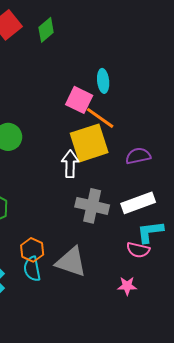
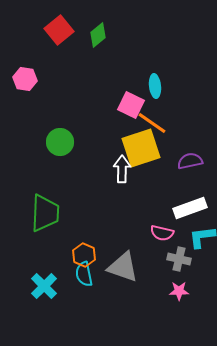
gray cross: (92, 206) -> (179, 259), moved, size x0.7
pink semicircle: (138, 250) -> (162, 233), moved

